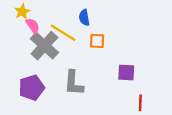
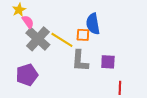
blue semicircle: (84, 18) -> (93, 24), moved, size x1.5
yellow line: (63, 33) -> (62, 40), moved
gray L-shape: (74, 83) -> (80, 61), moved

